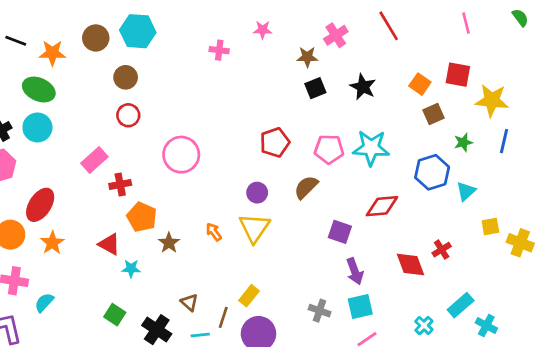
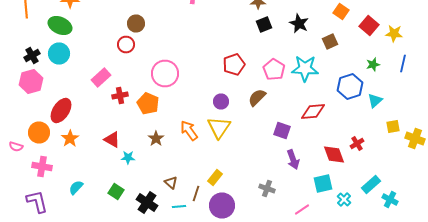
red square: (458, 75) -> (369, 26), moved, turned 30
brown circle: (126, 77) -> (136, 24), moved
orange square: (420, 84) -> (341, 12), moved
yellow star: (492, 100) -> (394, 34), size x0.7
brown square: (433, 114) -> (330, 42), moved
pink pentagon: (329, 149) -> (274, 70), turned 30
orange pentagon: (142, 217) -> (148, 104), moved
orange arrow: (214, 232) -> (189, 130), size x1.5
cyan semicircle: (44, 302) -> (76, 188), moved
cyan square: (360, 307) -> (323, 184), moved

